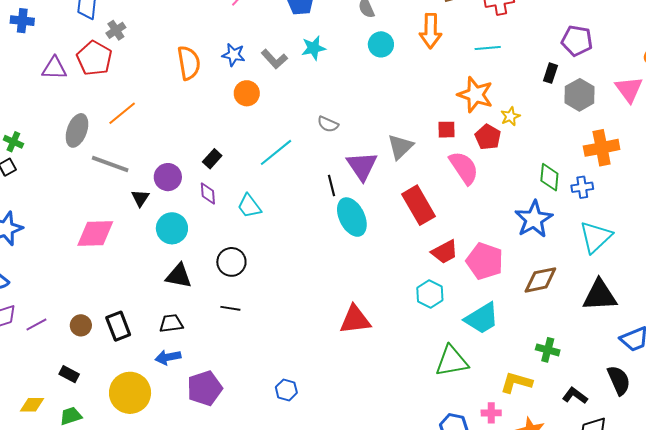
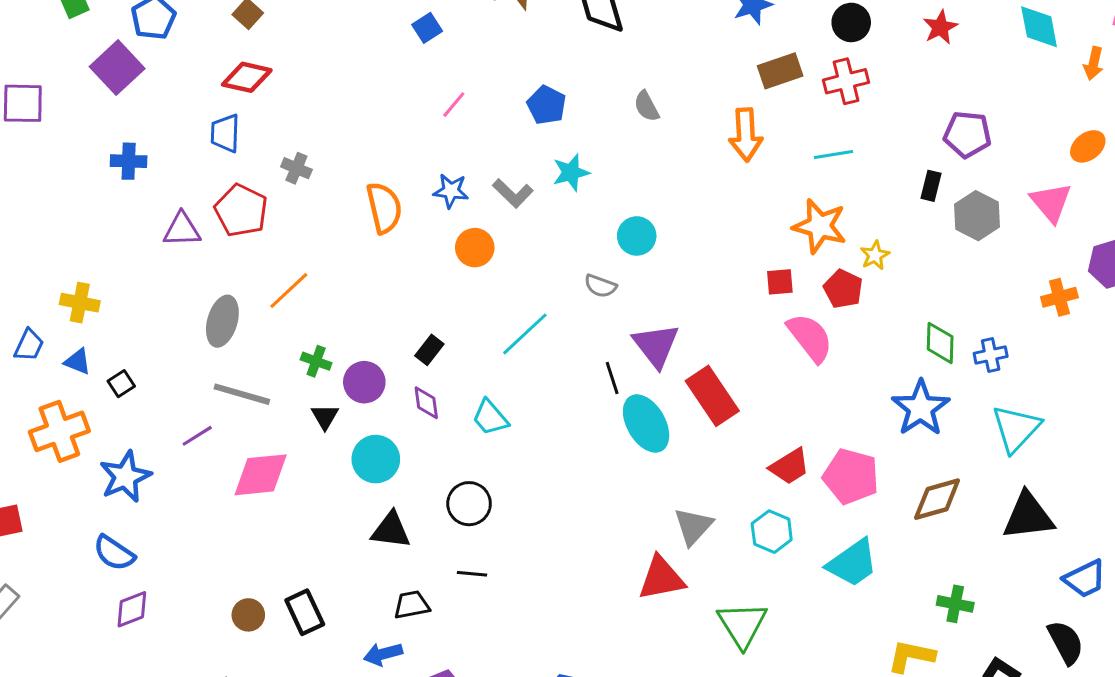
gray cross: (116, 30) -> (296, 168), moved, turned -30
cyan circle: (381, 44) -> (637, 236), moved
green cross: (13, 142) -> (316, 361), moved
gray triangle: (400, 147) -> (693, 526), moved
orange cross: (602, 148) -> (1059, 297), moved, size x0.7
gray line: (110, 164) -> (242, 394), moved
red rectangle: (419, 205) -> (712, 396), moved
black trapezoid: (171, 323) -> (412, 605), moved
purple line: (36, 325) -> (197, 436), moved
green triangle: (452, 361) -> (742, 625), moved, turned -48

